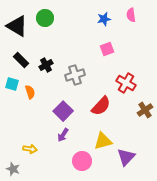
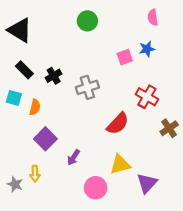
green circle: (45, 18) -> (87, 21), moved
blue star: (104, 19) -> (147, 49), moved
orange semicircle: (30, 92) -> (35, 107), turned 32
purple square: (63, 111) -> (45, 139), moved
yellow arrow: (30, 149) -> (35, 174), turned 80
gray star: (13, 169) -> (15, 184), moved

